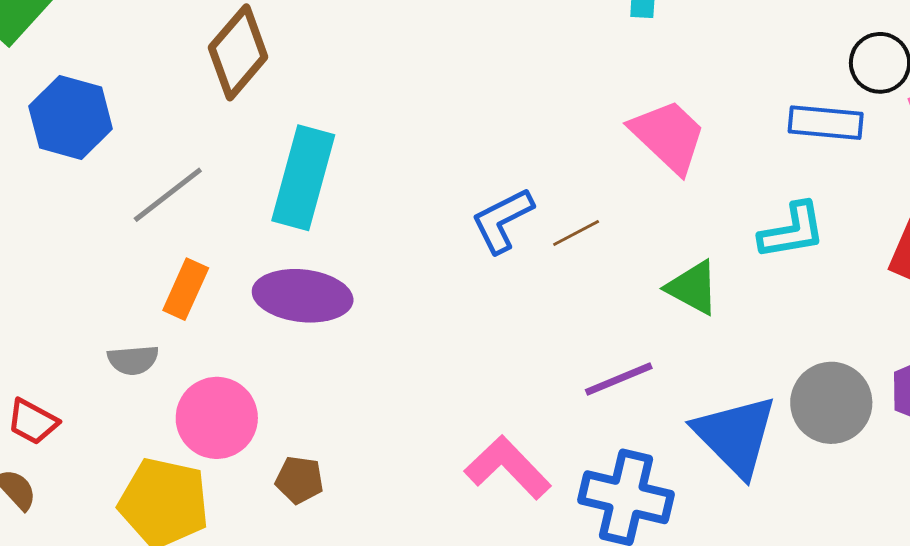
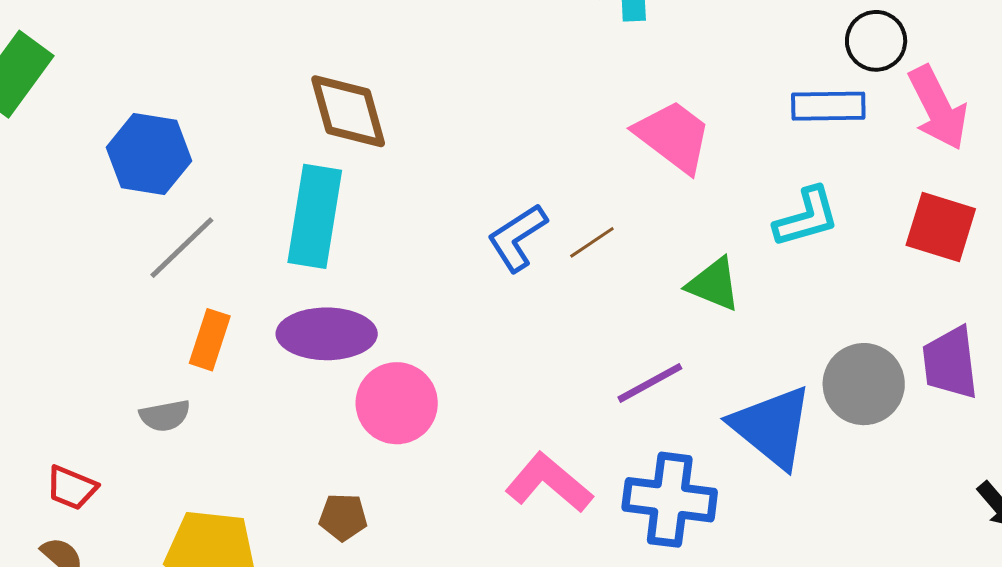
brown diamond: (238, 52) -> (348, 111), moved, turned -50
blue hexagon: (71, 117) -> (149, 154), moved
pink circle: (217, 418) -> (397, 403), moved

